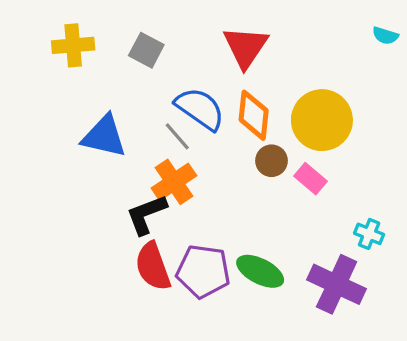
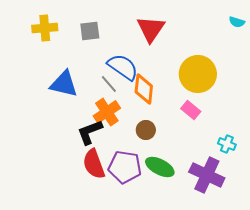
gray square: (146, 50) -> (90, 31), turned -35
orange diamond: (254, 115) -> (144, 89), moved
brown circle: (272, 161) -> (146, 130), moved

